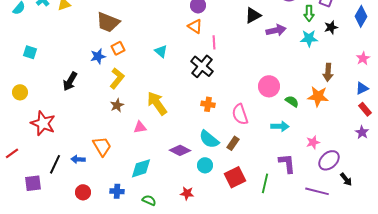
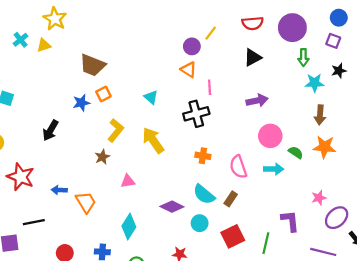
green arrow: (309, 13) -> (303, 57), moved
purple arrow: (276, 30) -> (257, 101), moved
black cross: (202, 66) -> (196, 114), turned 35
brown arrow: (328, 72) -> (320, 115), moved
yellow L-shape: (117, 78) -> (116, 130), moved
yellow arrow: (157, 103) -> (153, 140), moved
cyan arrow: (280, 126) -> (274, 169), moved
blue arrow: (78, 159) -> (59, 190), moved
black line: (55, 164) -> (34, 222), turned 54
cyan diamond: (141, 168) -> (129, 226), turned -40

